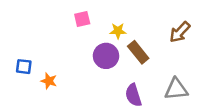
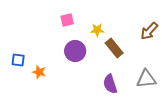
purple circle: (106, 56) -> (75, 51), moved

